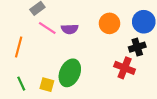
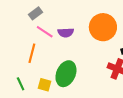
orange circle: (109, 23) -> (103, 27), size x1.4
orange line: (19, 47) -> (32, 53), moved

